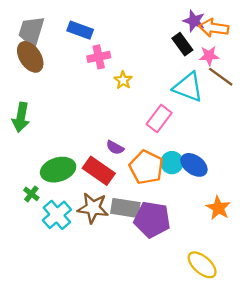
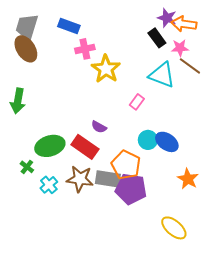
yellow star: (123, 80) -> (106, 69), size x1.8
pink rectangle: (159, 118) -> (137, 102), size x0.7
orange pentagon: (146, 167) -> (126, 165), moved
cyan cross: (57, 215) -> (49, 185), size x0.7

